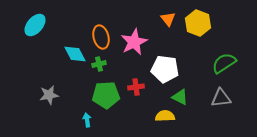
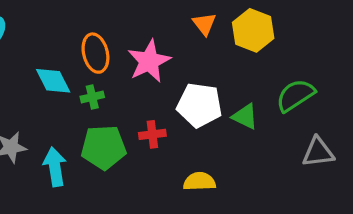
green triangle: (180, 97) -> (245, 116), moved
gray triangle: (221, 98) -> (318, 152), moved
cyan arrow: (87, 120) -> (55, 167), moved, size x1.6

